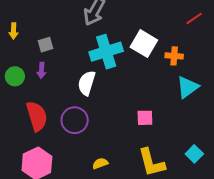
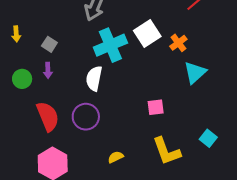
white square: (144, 44) -> (147, 33), turned 32
gray square: (46, 45) -> (49, 44), turned -35
orange cross: (174, 56) -> (178, 43), turned -36

